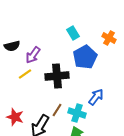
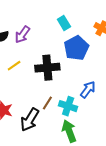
purple arrow: (33, 55) -> (22, 34), moved

